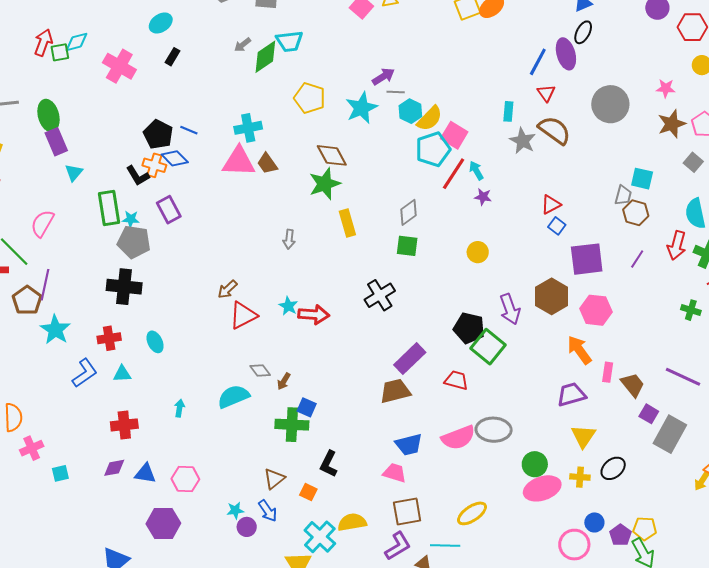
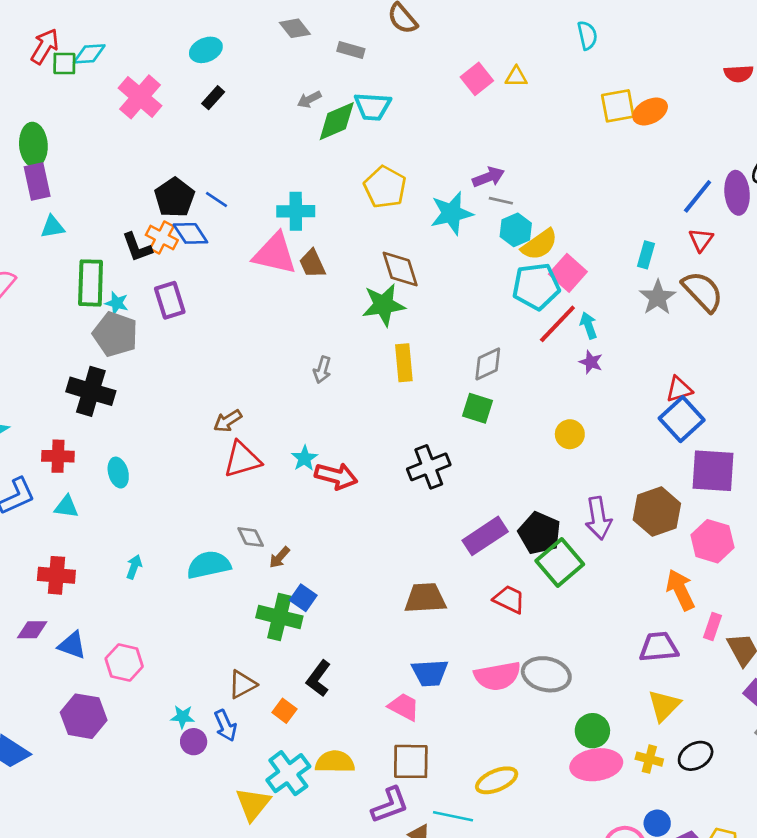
cyan triangle: (74, 173) -> (53, 227), turned 30
blue square: (557, 226) -> (682, 419), size x1.8
purple rectangle: (410, 359) -> (485, 536), moved

